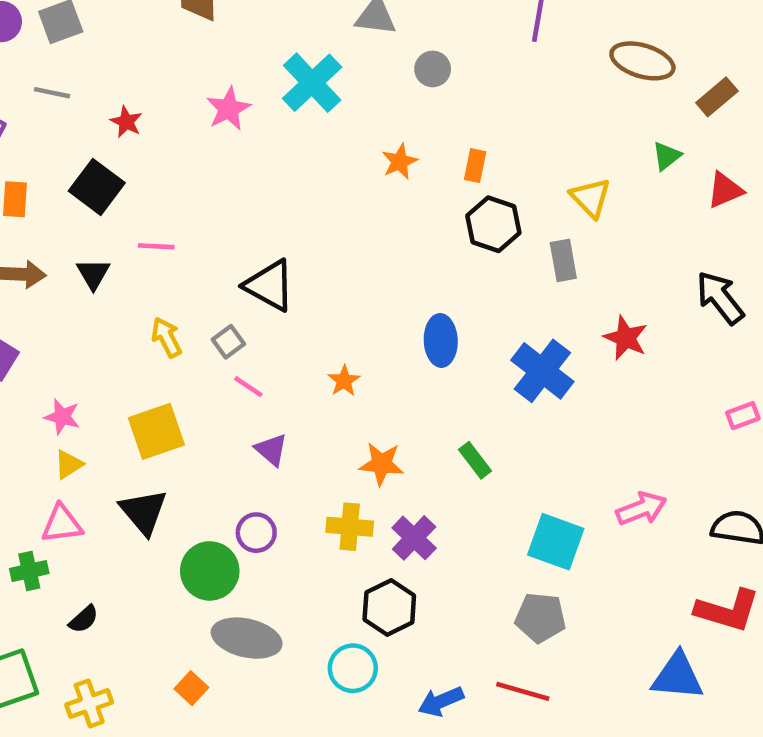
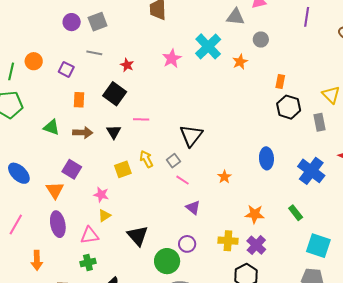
orange star: (400, 162) -> (240, 62), moved
black triangle: (270, 285) -> (191, 136), turned 40
yellow square: (156, 431) -> (123, 169), moved, size x0.7
green rectangle: (475, 460) -> (296, 213), moved
orange star: (382, 464) -> (255, 214), moved
pink triangle: (62, 524) -> (89, 235), moved

